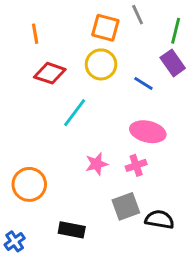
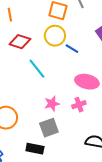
blue line: (143, 83) -> (72, 49), moved
cyan line: (75, 113) -> (37, 69), turned -75
gray square: (126, 206) -> (49, 128), moved

